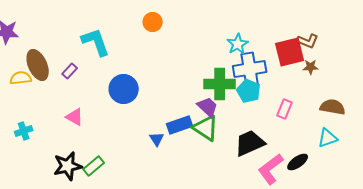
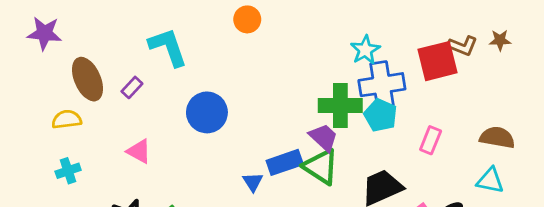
brown star: (311, 67) -> (500, 40), moved
yellow semicircle: (21, 78) -> (67, 119), moved
cyan triangle: (328, 138) -> (490, 181), turned 30

